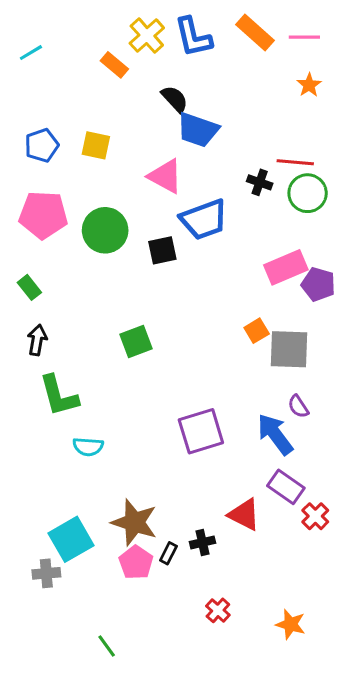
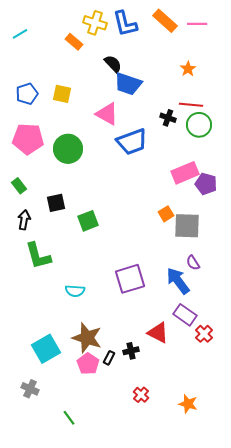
yellow cross: (147, 36) -> (95, 23), turned -30
orange star: (309, 85) -> (188, 69), moved
black square: (162, 250) -> (56, 203), moved
cyan semicircle: (88, 447) -> (75, 291), moved
gray cross: (46, 573) -> (30, 389), moved, turned 30

